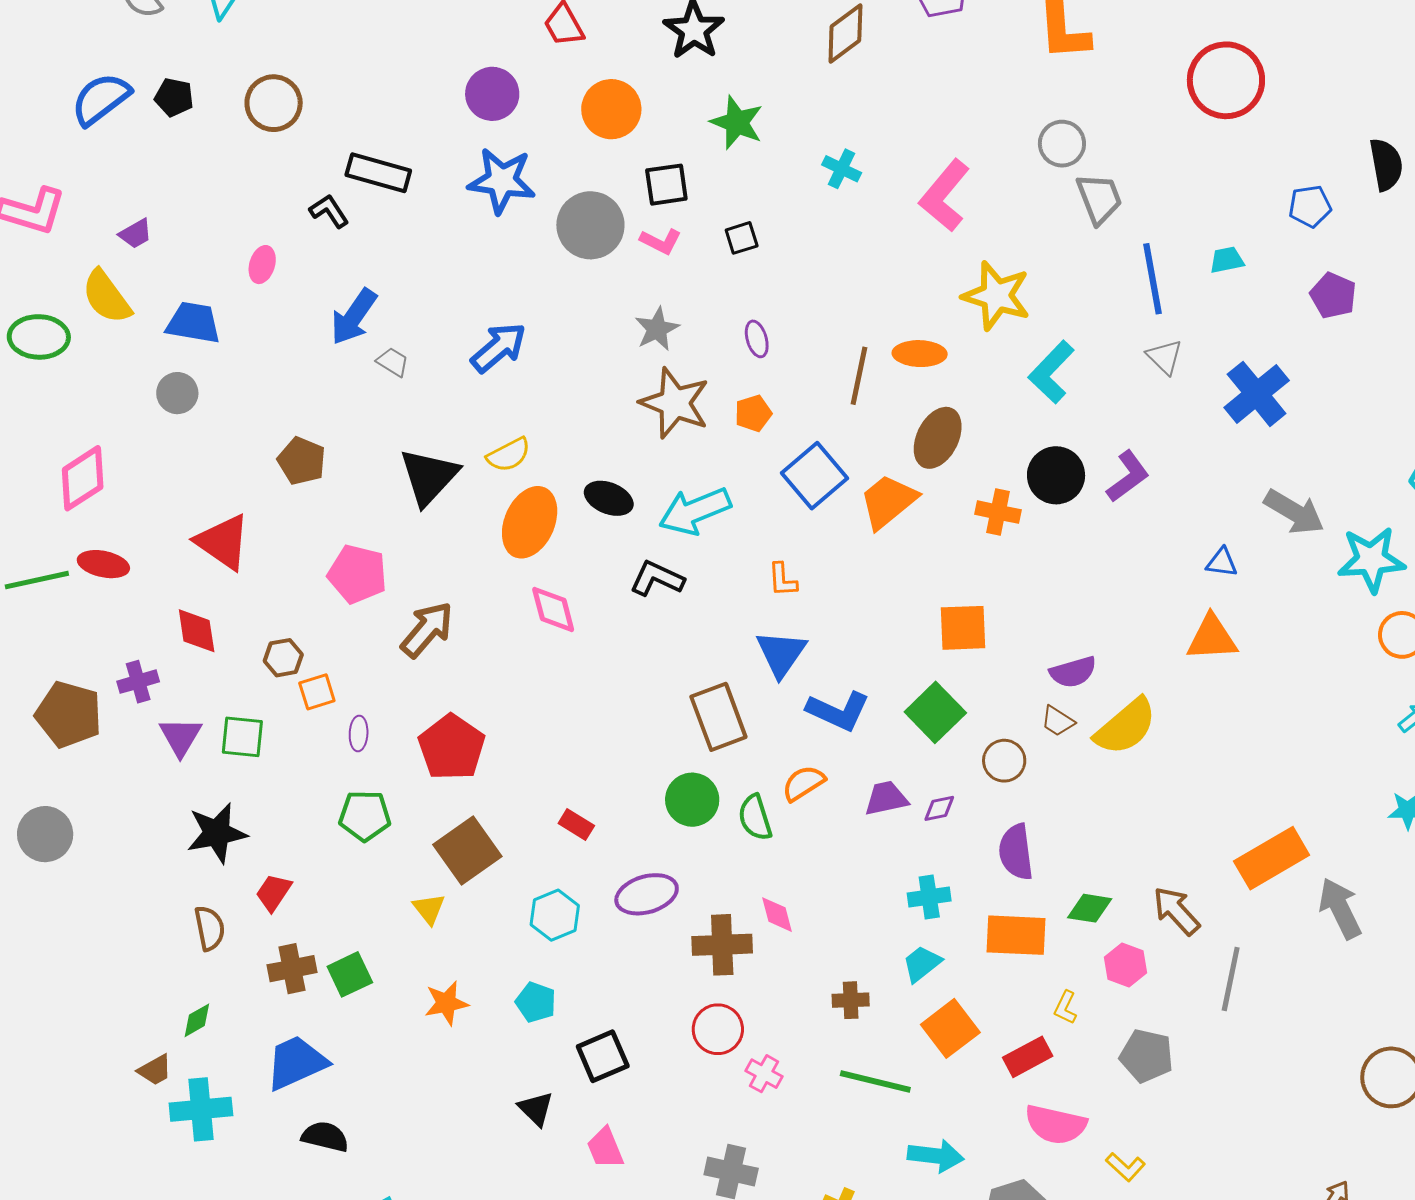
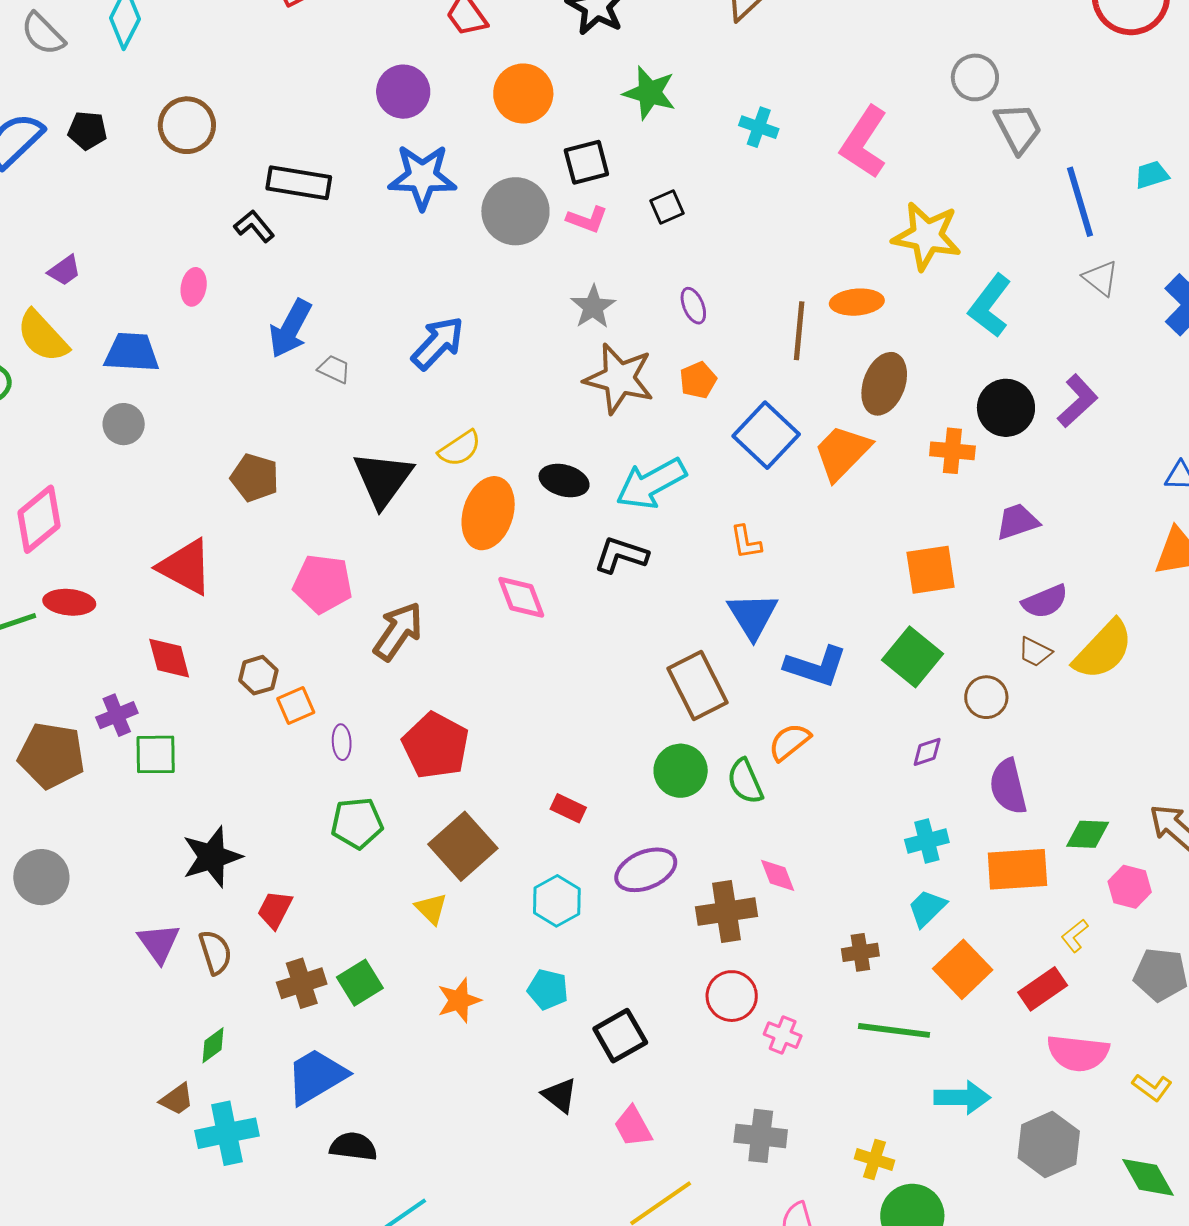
purple triangle: (180, 737) -> (159, 943), moved
green square: (242, 737) -> (156, 754), moved
purple trapezoid: (886, 798) -> (1017, 522), moved
yellow L-shape: (1065, 1008) -> (1075, 936), turned 32

